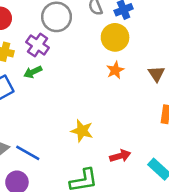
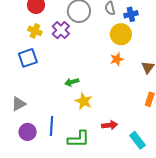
green arrow: (33, 72) -> (72, 82), moved
blue line: (28, 153) -> (52, 126), moved, turned 54

